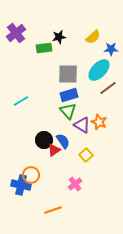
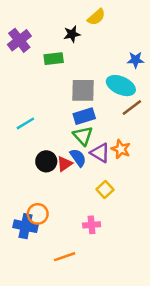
black star: (59, 37) -> (72, 34), moved
yellow semicircle: (93, 37) -> (96, 17), moved
cyan ellipse: (99, 70) -> (121, 86), turned 70
black circle: (44, 140) -> (46, 161), moved
blue semicircle: (63, 141) -> (78, 158), moved
red triangle: (54, 150) -> (65, 164), moved
pink cross: (75, 184) -> (92, 225), turned 32

